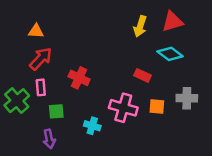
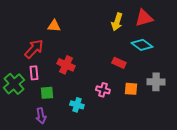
orange triangle: (36, 31) -> (54, 26), moved
pink cross: (123, 108) -> (103, 90), size x0.6

